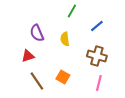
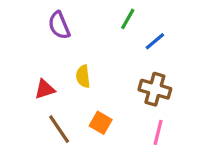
green line: (72, 11) -> (128, 19), moved
purple semicircle: (37, 33) -> (59, 25), moved
yellow semicircle: (65, 39) -> (83, 76), moved

